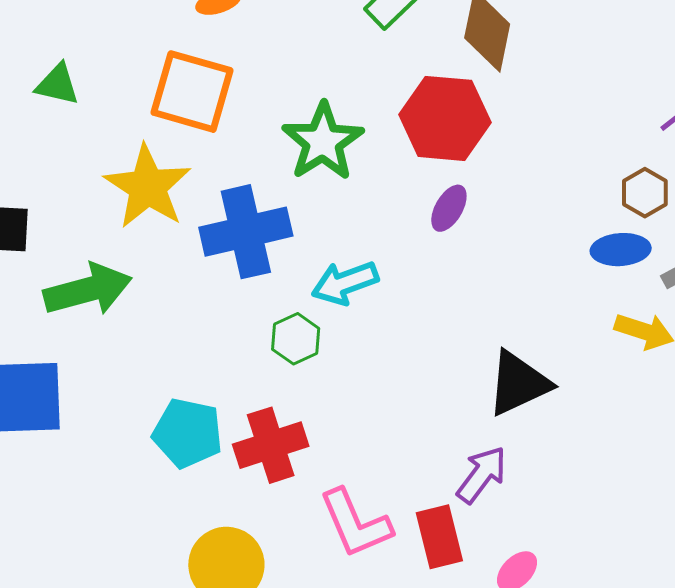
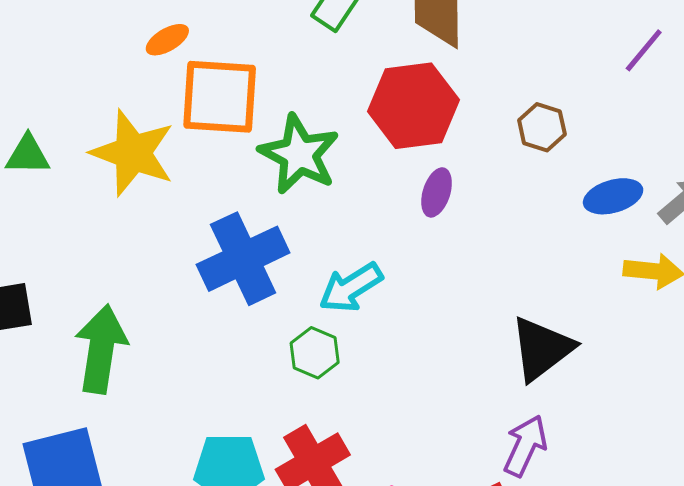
orange square: (192, 92) -> (220, 97), moved
yellow star: (148, 187) -> (133, 153), moved
brown hexagon: (645, 193) -> (542, 127), moved
green arrow: (88, 290) -> (101, 349), turned -54

